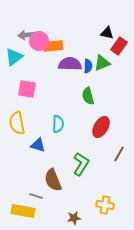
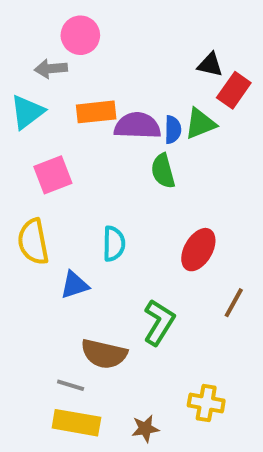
pink circle: (39, 41) -> (80, 35), moved
orange rectangle: (53, 46) -> (96, 112), moved
pink square: (27, 89) -> (53, 175), turned -30
green semicircle: (88, 96) -> (163, 171), moved
blue triangle: (38, 145) -> (74, 285), turned -35
brown semicircle: (53, 180) -> (104, 354), turned -55
yellow rectangle: (23, 211) -> (76, 423), moved

